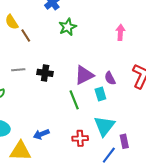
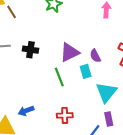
cyan triangle: (104, 126) -> (106, 92), moved

